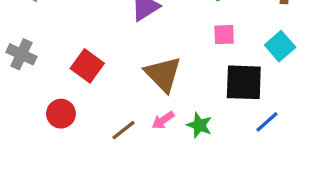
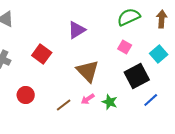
pink square: (224, 35) -> (125, 47), turned 32
red square: (87, 66) -> (42, 54), moved
black square: (244, 82) -> (137, 76), turned -30

